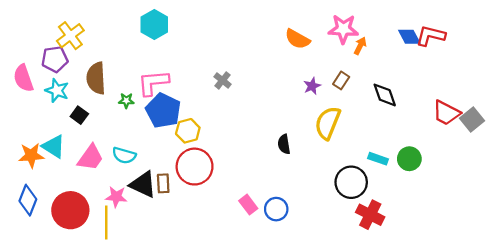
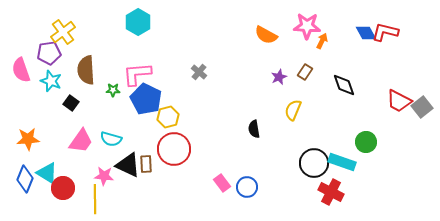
yellow semicircle: (328, 123) -> (293, 110), size x0.7
cyan triangle: (54, 146) -> (47, 173), moved
cyan rectangle: (378, 159) -> (342, 162), moved, size x1.5
red circle: (70, 210) -> (63, 188), size x0.7

